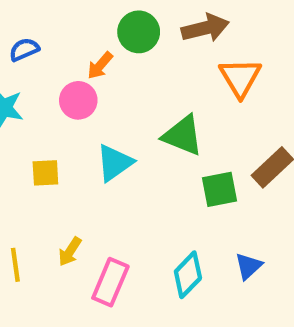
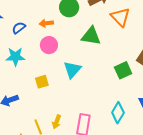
orange arrow: (100, 66) -> (46, 23), moved, turned 56
green triangle: (183, 135) -> (91, 36), moved
yellow arrow: (70, 252) -> (57, 122), moved

